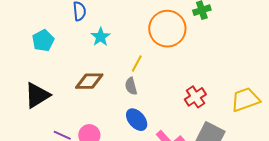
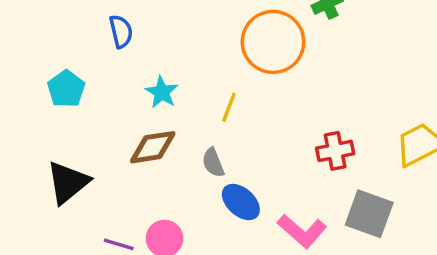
cyan star: (101, 37) -> (162, 92), moved
gray semicircle: (131, 86) -> (213, 163), moved
red cross: (195, 97) -> (335, 151), turned 30

